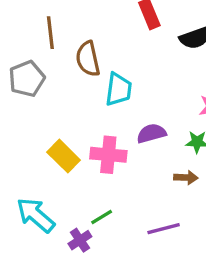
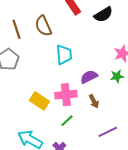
brown semicircle: (88, 59) -> (43, 26), moved
brown arrow: (186, 178) -> (94, 101), moved, turned 72
green line: (102, 217) -> (67, 121), moved

